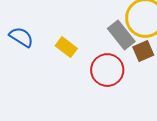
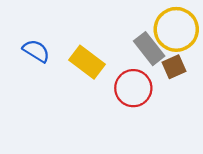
yellow rectangle: (66, 47) -> (87, 62), size x1.4

